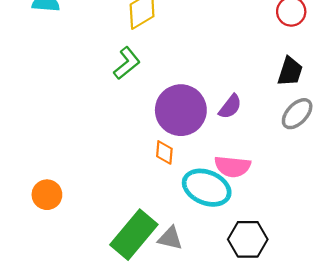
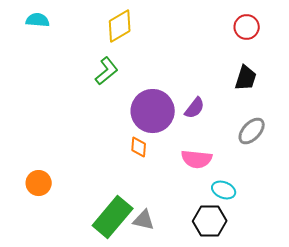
gray ellipse: (297, 114) -> (252, 131), moved
cyan ellipse: (207, 188) -> (224, 190), moved, size x0.6

